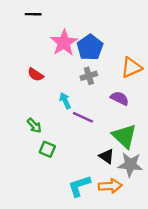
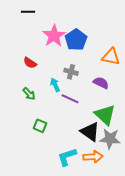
orange triangle: (131, 68) -> (111, 57), turned 36
gray cross: (89, 76) -> (71, 72), moved, turned 32
green arrow: (34, 126) -> (29, 94), moved
black triangle: (107, 156) -> (90, 132), size x1.5

